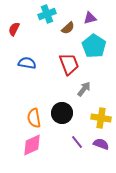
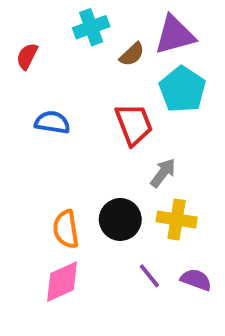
purple triangle: (90, 18) -> (175, 35), size x1.6
yellow cross: (101, 118) -> (177, 219), moved

